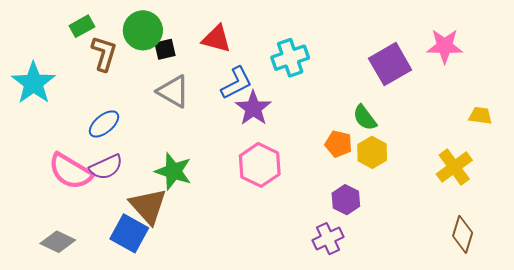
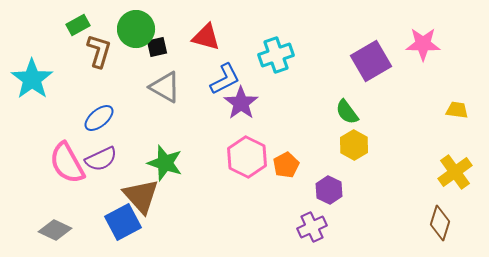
orange pentagon: (338, 144) -> (286, 165), moved, turned 30
yellow cross: (454, 167) -> (455, 172), moved
pink semicircle: (70, 171) -> (67, 163), turned 30
blue square: (129, 233) -> (123, 222), turned 33

